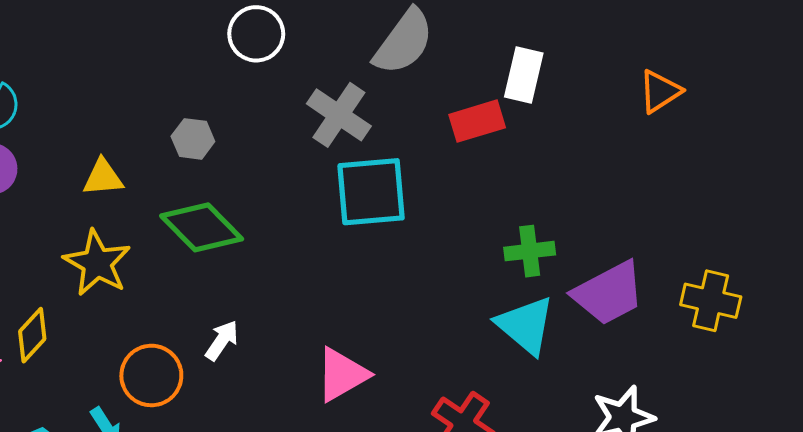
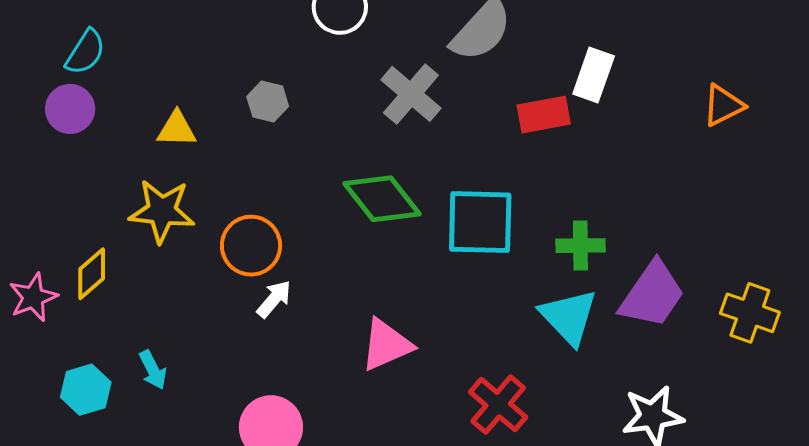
cyan square: (371, 192) -> (480, 222), moved
green diamond: (202, 227) -> (382, 199), moved
yellow star: (97, 263) -> (162, 211), turned -30
purple trapezoid: (609, 293) -> (652, 295), turned -34
orange circle: (151, 375) -> (251, 246), moved

